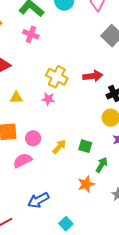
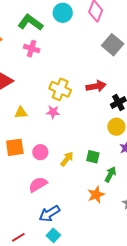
pink semicircle: (23, 160) -> (38, 184), moved
cyan square: (66, 224) -> (53, 235), moved

